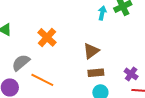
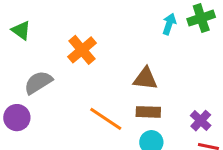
brown triangle: (91, 51) -> (145, 79), turned 36
orange line: (42, 80) -> (106, 119), moved

